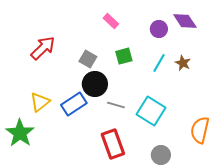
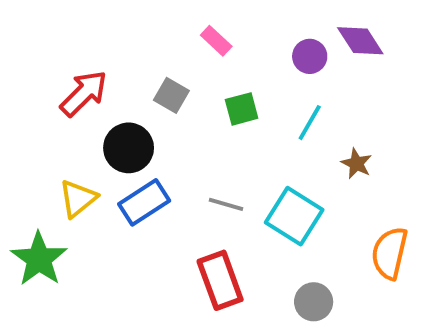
gray square: (88, 59) -> (171, 95), moved
brown star: (183, 63) -> (356, 164), moved
black circle: (95, 84) -> (129, 148), moved

